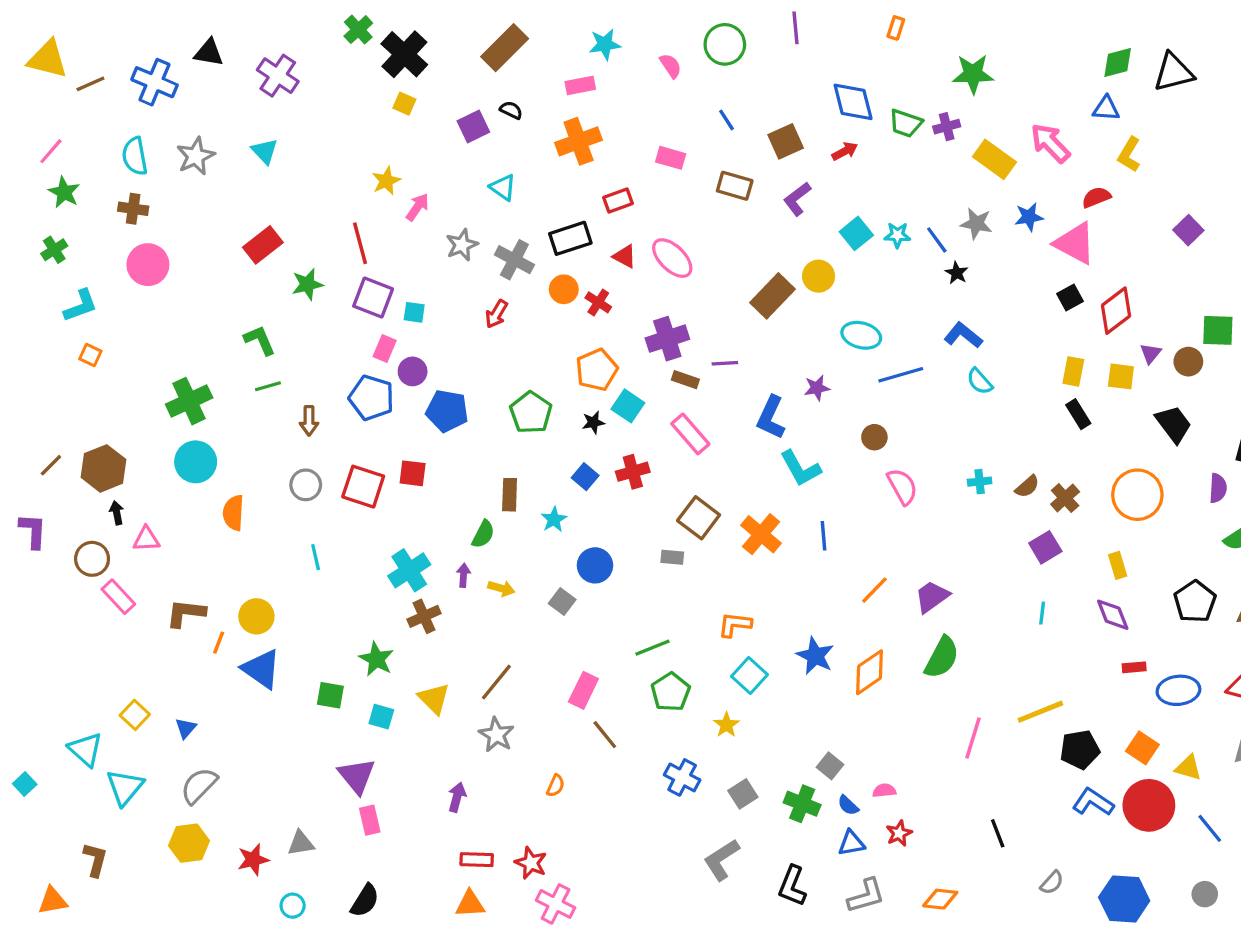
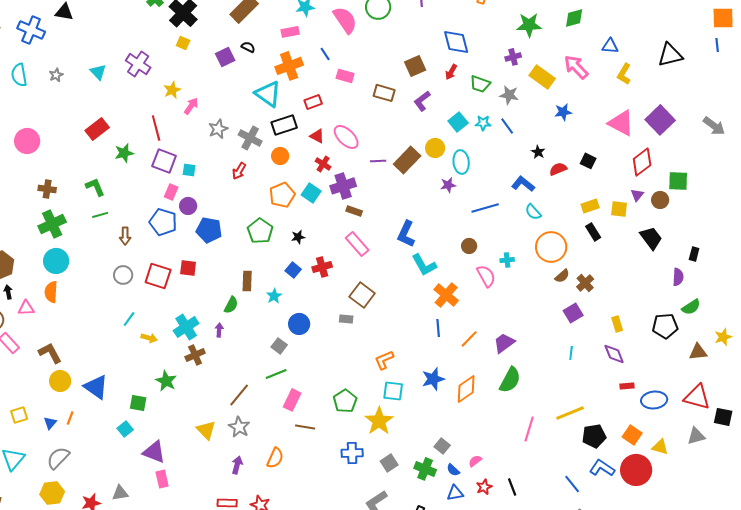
green diamond: (1118, 62) -> (574, 18), moved
pink semicircle: (671, 66) -> (345, 20), size x1.8
black triangle: (1174, 72) -> (670, 55), moved
purple cross: (278, 76) -> (138, 64), moved
blue line: (726, 120) -> (325, 54), moved
green trapezoid: (906, 123) -> (480, 84), moved
red arrow: (845, 151) -> (451, 72), turned 147
gray star: (196, 156) -> (56, 75), size x0.6
cyan triangle: (503, 187) -> (268, 94), moved, size x1.6
red semicircle: (1096, 197) -> (558, 169), moved
brown cross: (133, 209) -> (47, 189), moved
gray star: (976, 224) -> (509, 95), moved
purple square: (1188, 230) -> (660, 120), size x1.6
pink triangle: (1075, 243) -> (621, 123), moved
black star: (957, 273) -> (538, 152), moved
black square: (1070, 297) -> (588, 161), turned -35
red cross: (598, 302) -> (323, 164), moved
red diamond: (1116, 311) -> (642, 162), moved
cyan ellipse: (861, 335) -> (461, 162), moved, turned 70
purple line: (725, 363) -> (378, 161), moved
orange pentagon: (597, 370) -> (282, 195), moved
yellow rectangle: (1073, 371) -> (590, 206), turned 60
purple star: (817, 388) -> (448, 185), moved
cyan square: (628, 406) -> (311, 193), moved
cyan cross: (980, 482) -> (507, 260), moved
orange circle: (1137, 495) -> (551, 247), moved
orange semicircle: (233, 513) -> (51, 292), moved
orange cross: (761, 534) -> (446, 295), moved
blue line: (823, 536) -> (438, 328), moved
cyan line: (316, 557) -> (129, 319), turned 49
yellow arrow: (501, 588) -> (149, 338), moved
black pentagon: (1195, 602) -> (665, 326), moved, turned 30
brown L-shape: (186, 613) -> (50, 353), turned 55
yellow circle: (256, 616) -> (60, 381), moved
orange L-shape: (735, 625) -> (384, 360), turned -30
orange line: (219, 643) -> (70, 418), moved
green line: (653, 648) -> (276, 374), moved
blue star: (815, 656) -> (433, 379), turned 30
cyan square: (749, 676) -> (393, 391), turned -35
yellow triangle: (434, 699) -> (206, 430), moved
yellow square: (135, 715) -> (19, 415), turned 30
cyan square: (381, 717) -> (125, 429), moved, turned 35
yellow star: (726, 725) -> (379, 421), size x1.8
brown line: (605, 735) -> (305, 427), turned -42
purple triangle: (357, 776) -> (154, 452), turned -30
blue cross: (682, 777) -> (352, 453), turned -30
orange semicircle: (556, 786) -> (275, 458), size x1.5
pink semicircle: (884, 791) -> (475, 461), turned -32
purple arrow: (457, 797) -> (237, 465), moved
blue line: (1210, 828) -> (572, 484), moved
black line: (998, 833) -> (512, 487), moved

